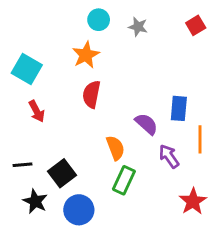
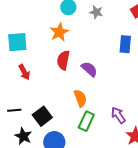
cyan square: (27, 69) -> (17, 42), turned -35
blue rectangle: (179, 108) -> (125, 44), moved
purple semicircle: (146, 124) -> (89, 69), moved
purple arrow: (169, 156) -> (118, 115), moved

